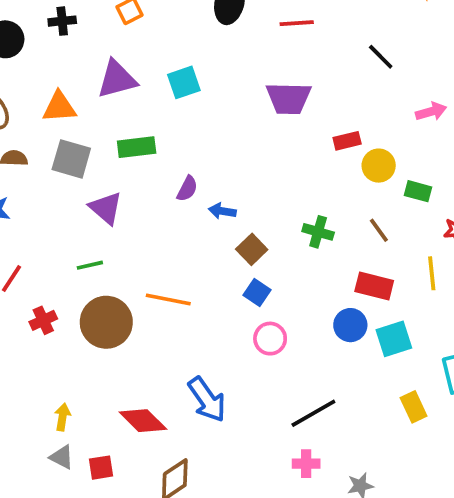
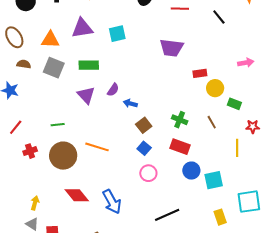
black line: (381, 57) -> (219, 17), moved
purple triangle: (106, 208) -> (86, 95), moved
red rectangle: (374, 286) -> (180, 147), moved
red diamond: (143, 421) -> (77, 195), moved

